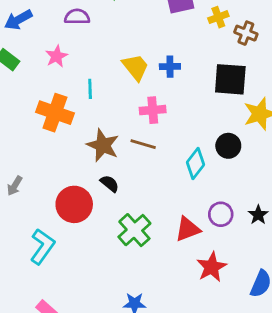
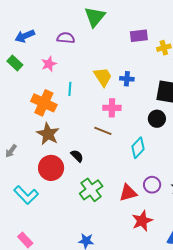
brown star: (103, 145) -> (48, 134), moved
black circle: (228, 146) -> (157, 119), moved
cyan L-shape: (42, 246) -> (26, 195), turned 95

